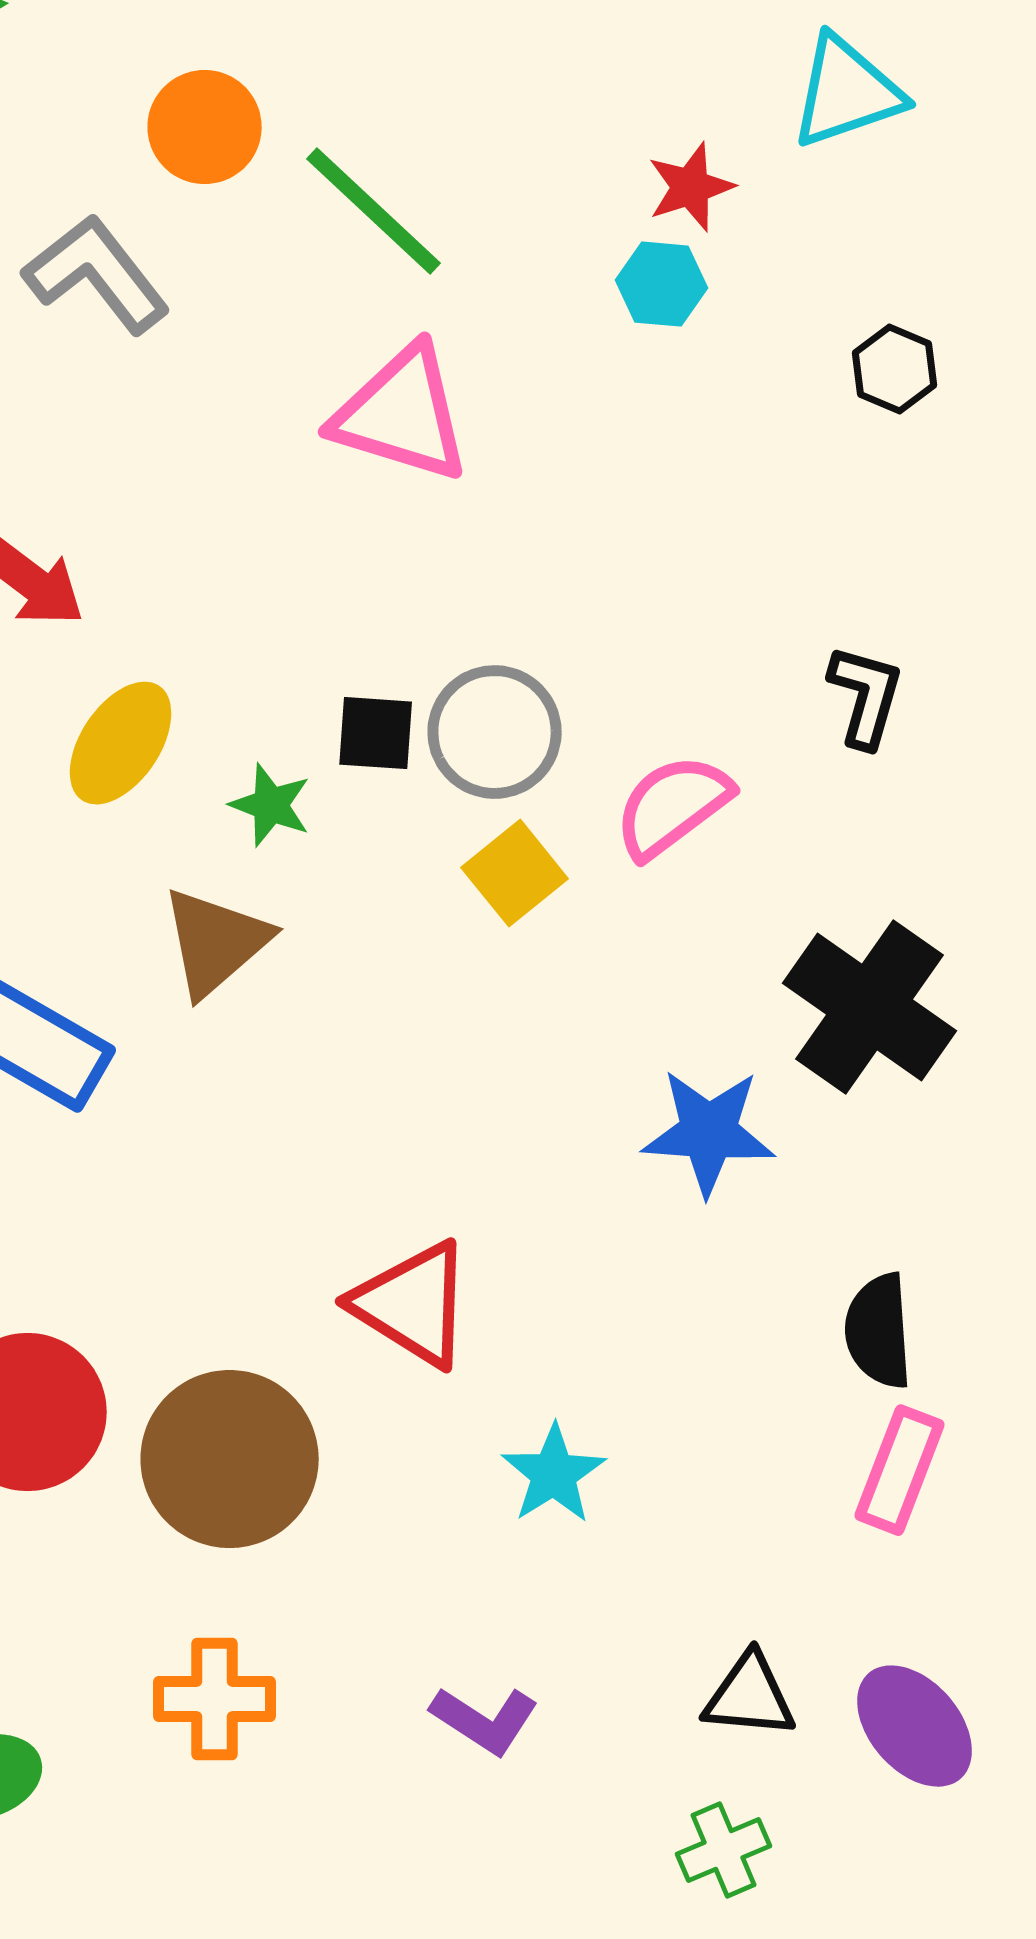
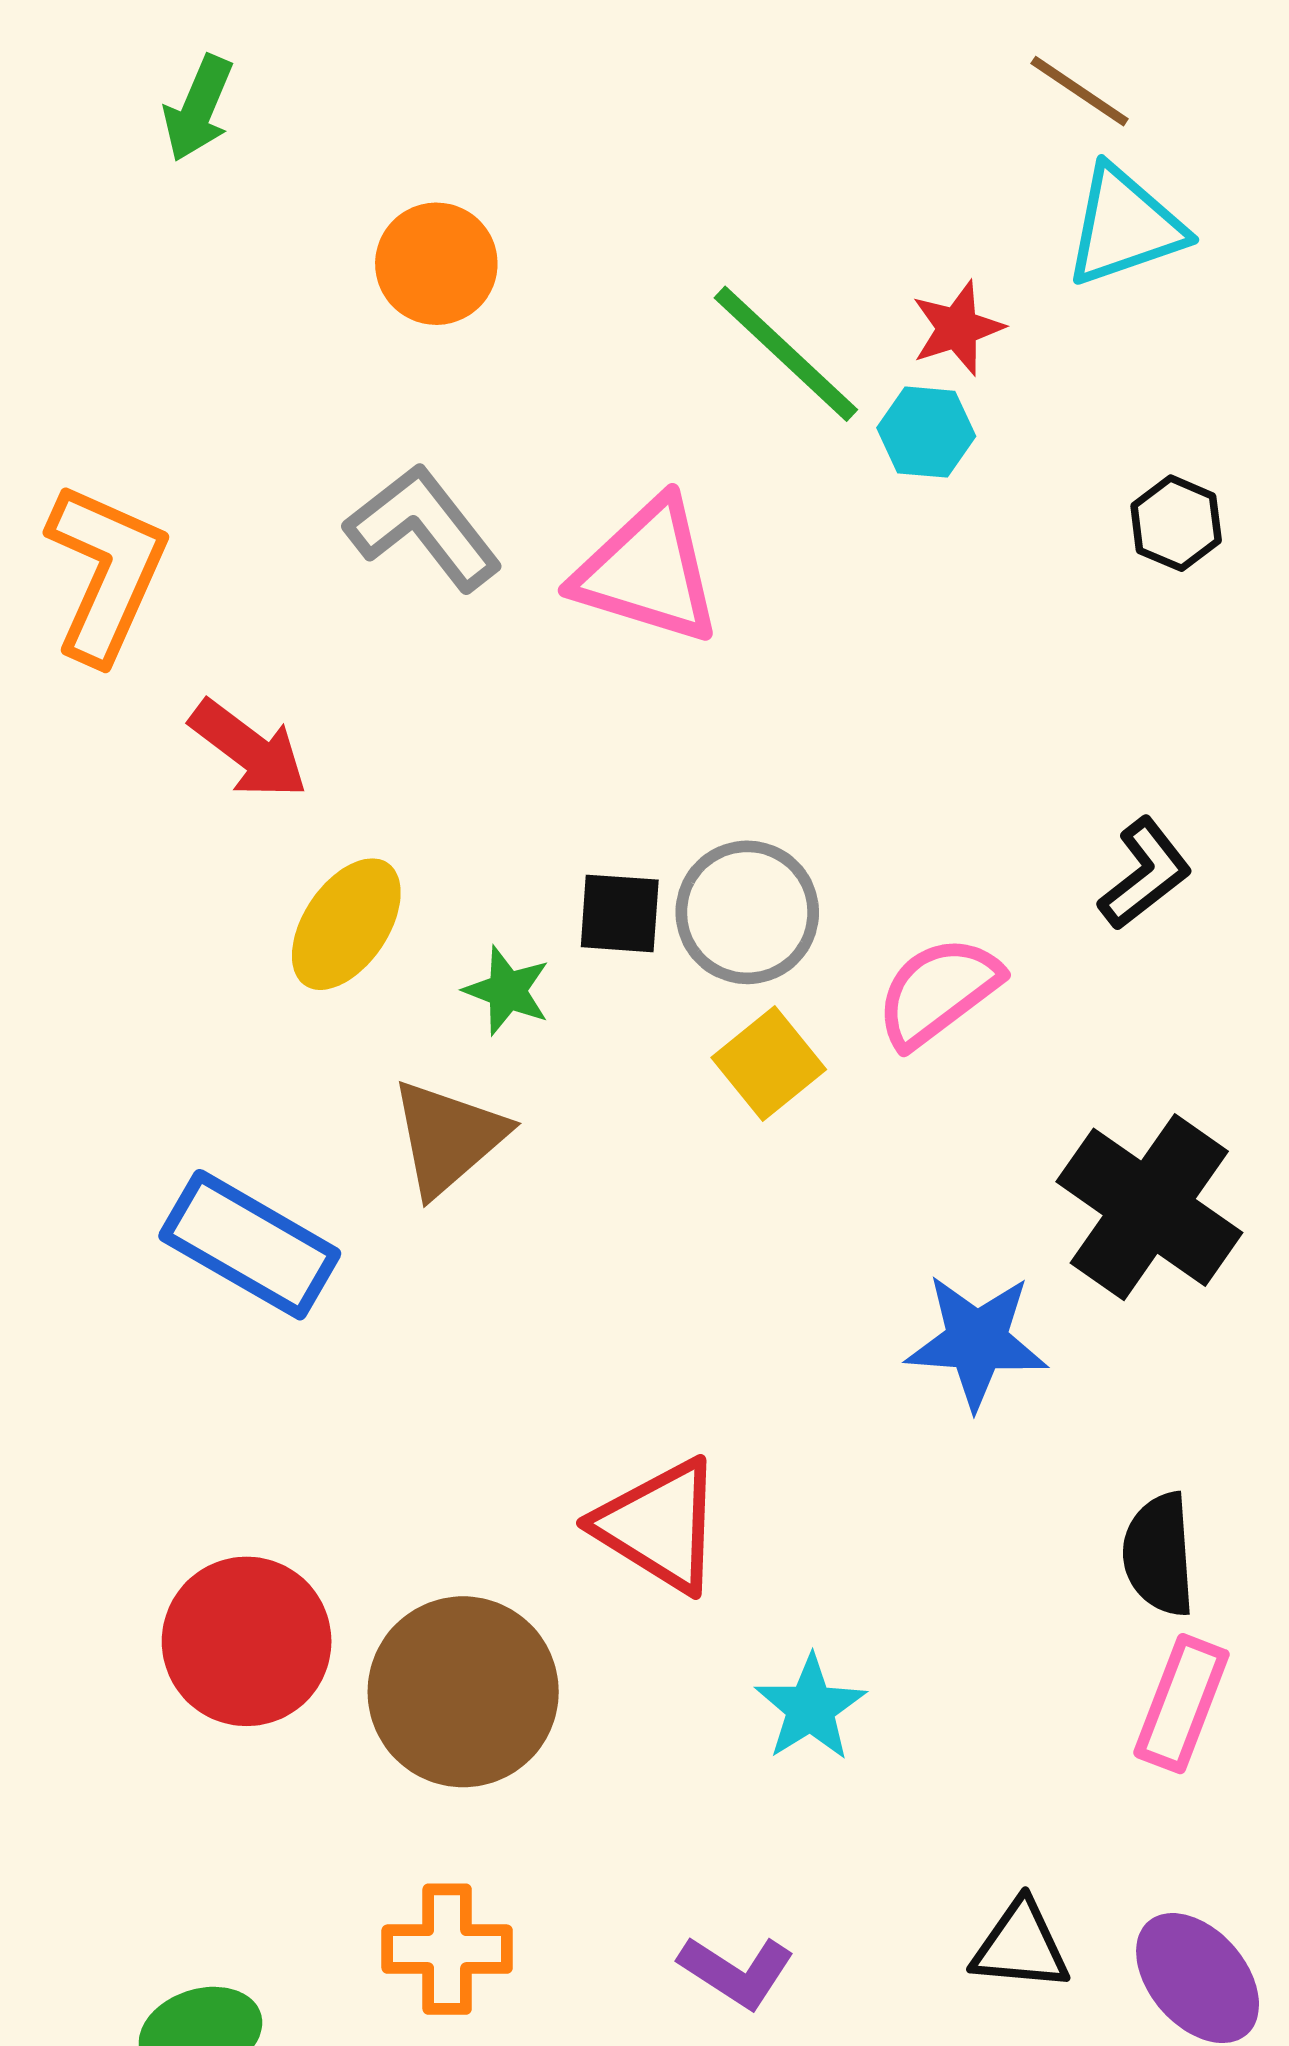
green line: (374, 211) -> (786, 354), moved
gray L-shape: (97, 274) -> (423, 527), moved
black L-shape: (866, 696) -> (1145, 874), turned 36

